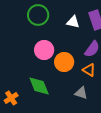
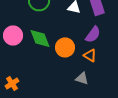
pink circle: (44, 50) -> (13, 35), moved
green diamond: (39, 86) -> (40, 38), moved

